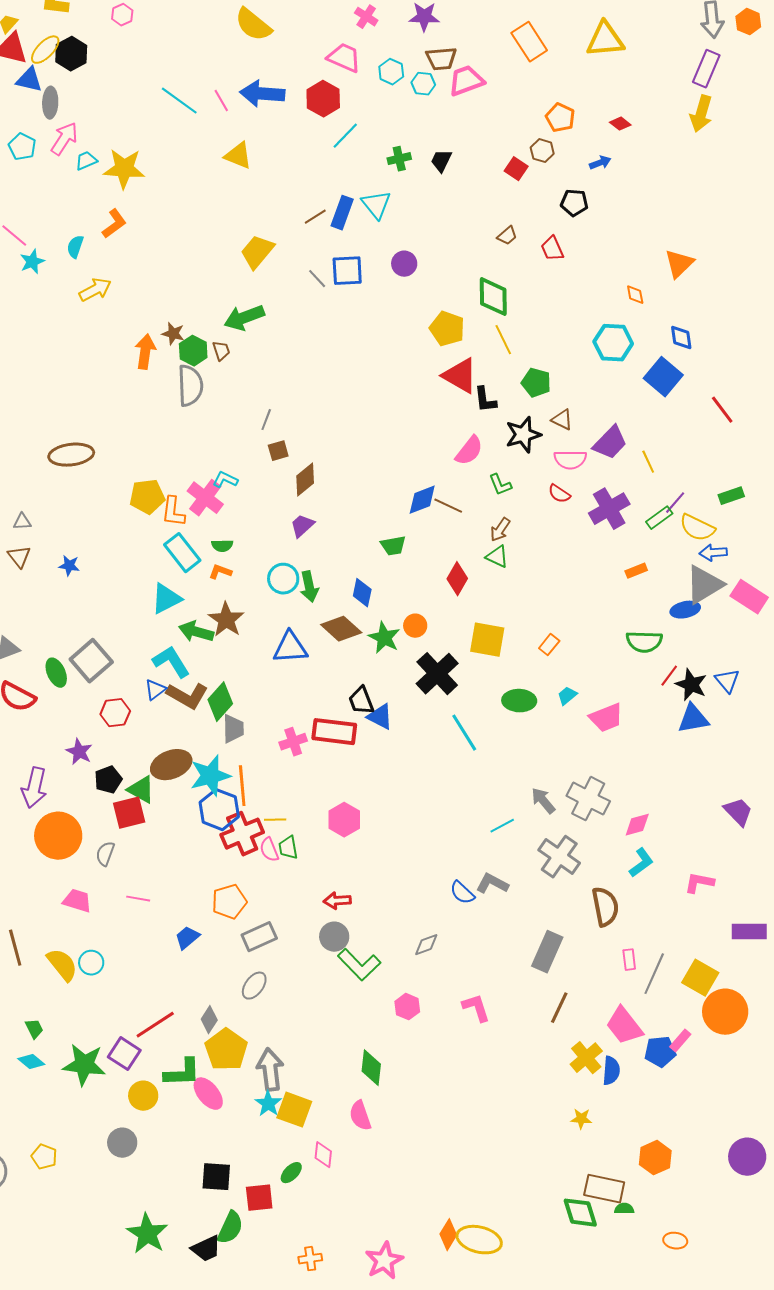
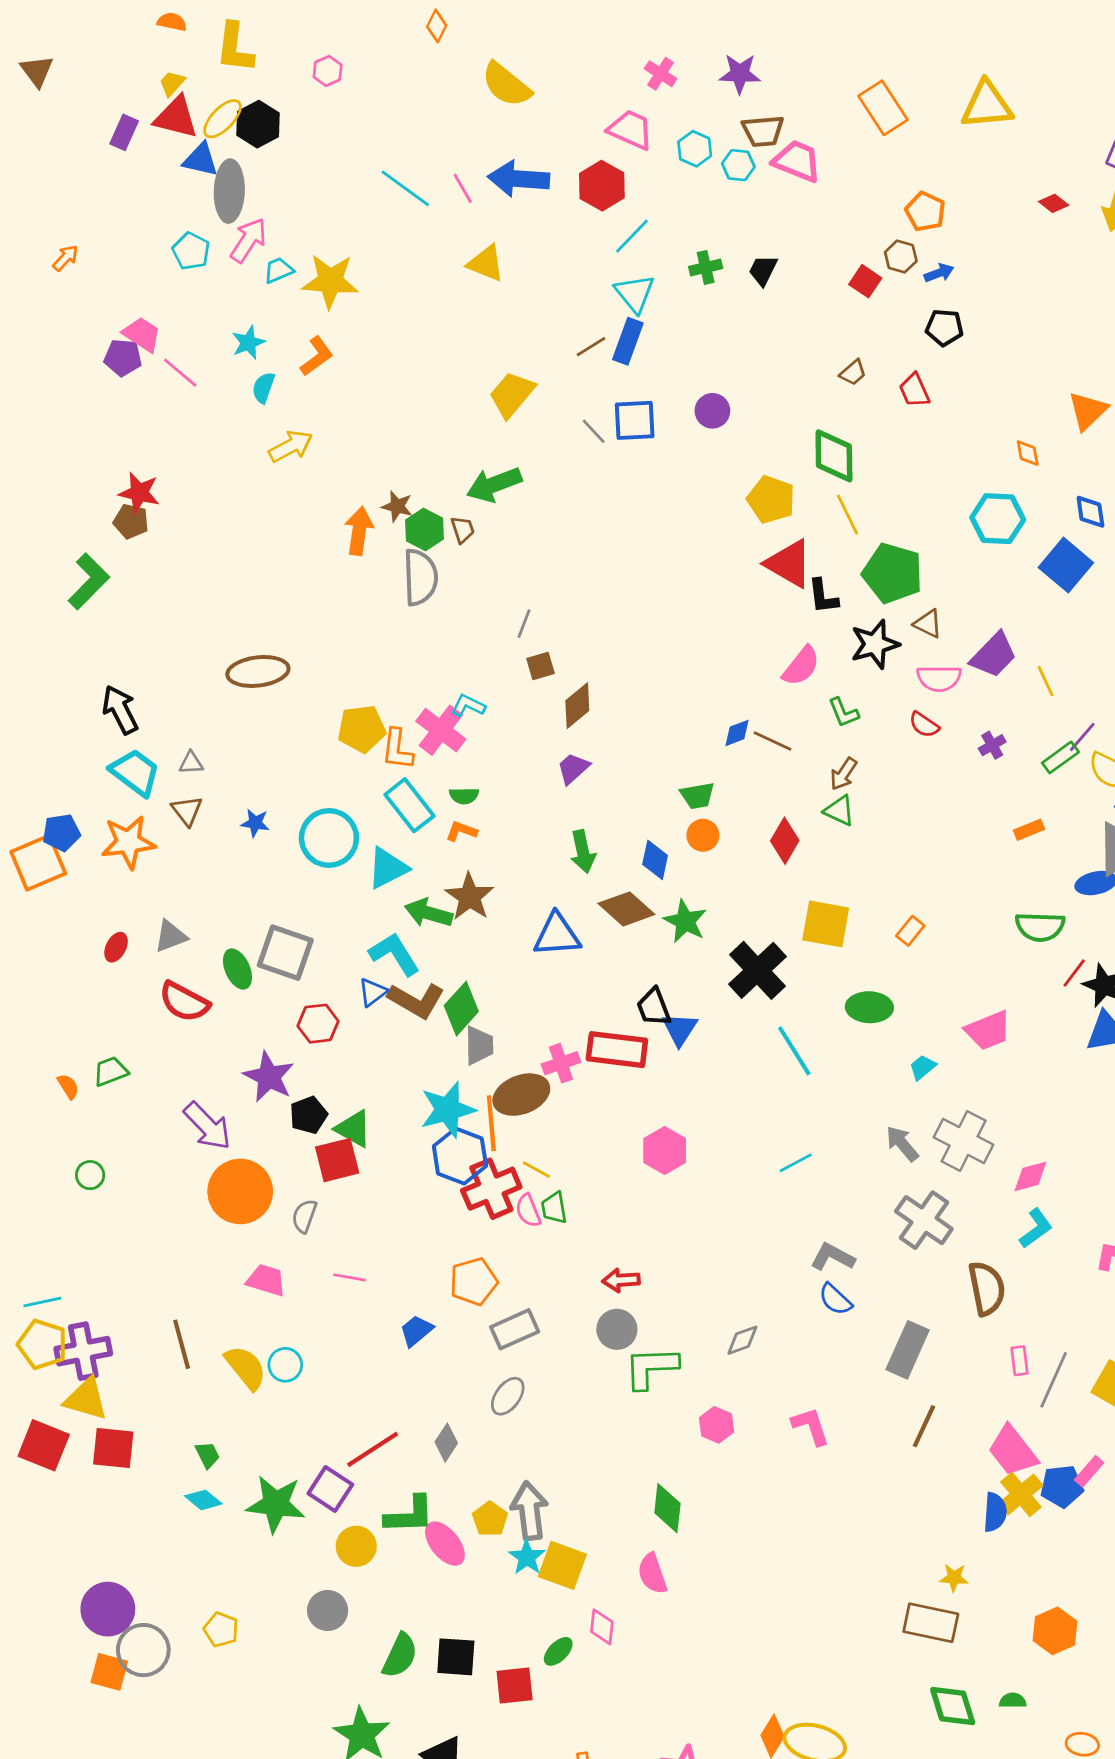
pink trapezoid: (466, 81) -> (797, 161), turned 42
gray ellipse: (50, 103) -> (229, 191), size x1.4
red diamond: (620, 124) -> (1054, 203), moved
blue arrow: (600, 163) -> (939, 273), moved
cyan triangle: (376, 205) -> (635, 293), moved
cyan star: (32, 262) -> (248, 343), moved
green pentagon: (536, 383) -> (893, 573), size x1.5
blue diamond: (422, 500) -> (737, 733), size x0.7
purple cross: (609, 509) -> (992, 745), size x0.5
cyan circle: (283, 579) -> (329, 838), moved, size x1.4
orange circle: (415, 626) -> (703, 835), moved
gray square: (91, 661) -> (285, 953), turned -30
cyan trapezoid: (567, 696) -> (923, 1067), moved
blue triangle: (380, 717) -> (680, 1029), turned 36
purple star: (79, 752) -> (269, 1077), size x1.4
brown ellipse: (171, 765) -> (521, 1095), moved
purple arrow: (34, 788) -> (207, 1126), turned -57
yellow line: (275, 820) -> (536, 1170), turned 30
pink hexagon: (344, 820) -> (665, 1151), moved
cyan line: (502, 826) -> (796, 1163), moved
blue semicircle: (462, 893) -> (835, 1299), moved
green L-shape: (359, 965) -> (651, 1368), turned 132
yellow pentagon: (226, 1050) -> (490, 1519), moved, size x0.6
yellow cross: (586, 1058) -> (1021, 1494), moved
brown rectangle: (604, 1189) -> (931, 1623), moved
green semicircle: (230, 1228) -> (400, 1655), moved

